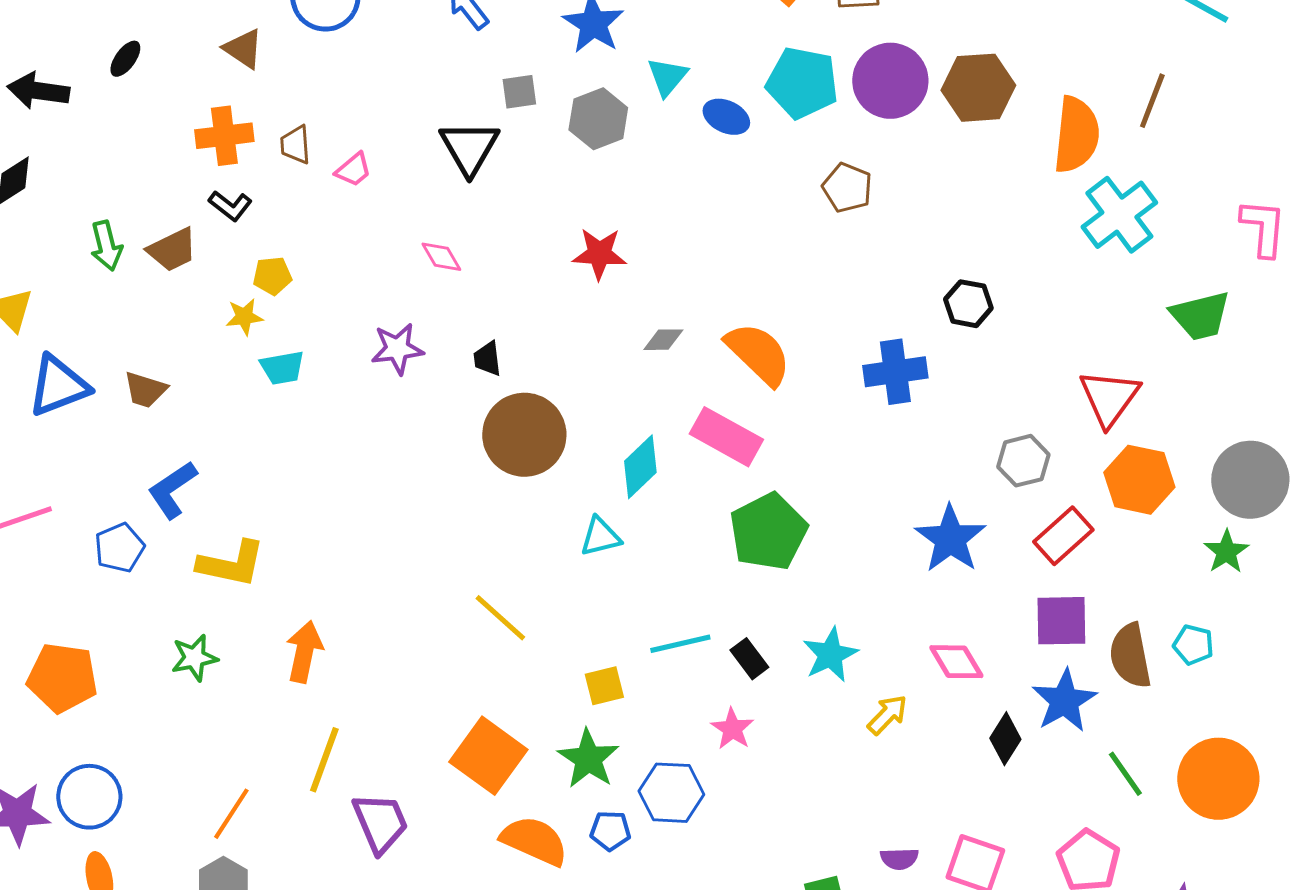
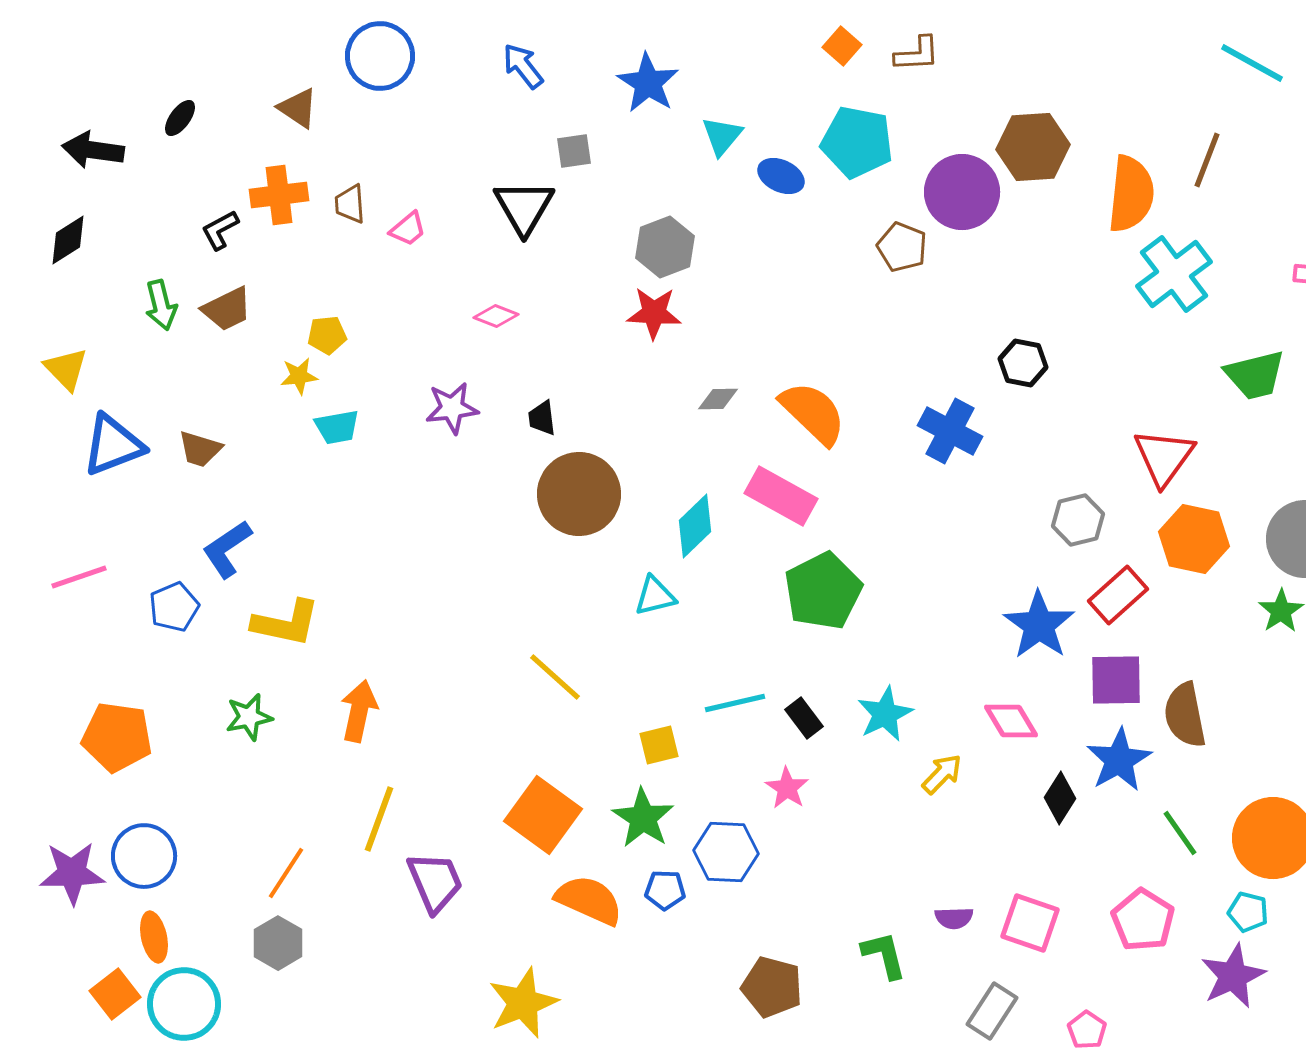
purple circle: (890, 81) -> (962, 192), moved
gray hexagon: (598, 119) -> (665, 247), moved
black L-shape: (230, 206) -> (220, 230), moved, turned 114
pink diamond: (441, 257) -> (496, 316), turned -39
blue cross: (895, 372) -> (950, 431), turned 36
blue star: (950, 539) -> (1039, 625), moved
cyan pentagon: (1193, 645) -> (1248, 912), moved

